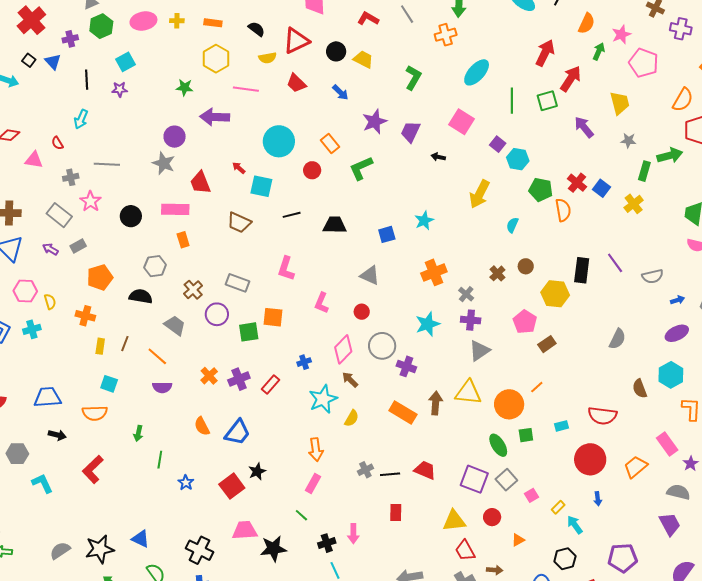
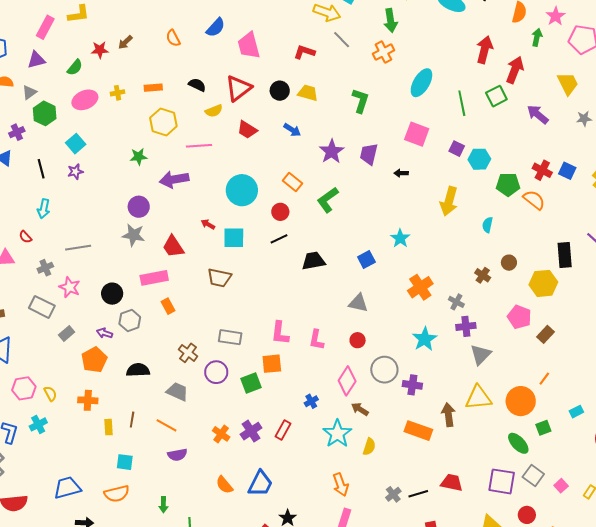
orange semicircle: (563, 210) -> (534, 200), turned -30
black line: (292, 215) -> (279, 239), moved
purple arrow: (50, 249) -> (105, 333), moved
gray hexagon: (155, 266) -> (130, 320), moved
pink L-shape: (286, 269) -> (280, 333), moved

